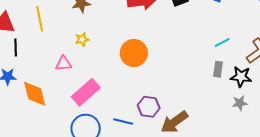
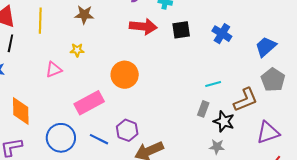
pink triangle: (64, 64) -> (54, 69), turned -30
pink rectangle: (86, 92) -> (89, 103), moved
orange diamond: (35, 94) -> (21, 111), moved

